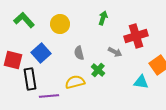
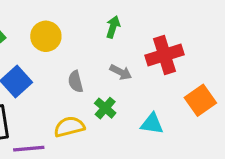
gray arrow: (115, 52) -> (121, 72), moved
cyan triangle: (141, 82) -> (152, 124), moved

